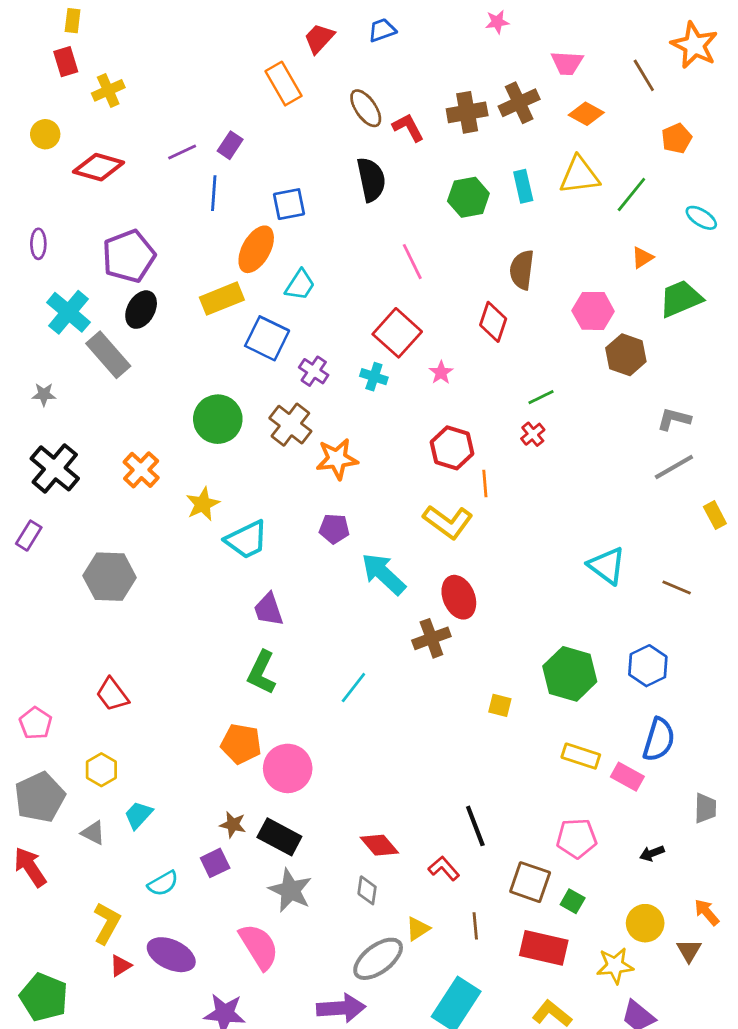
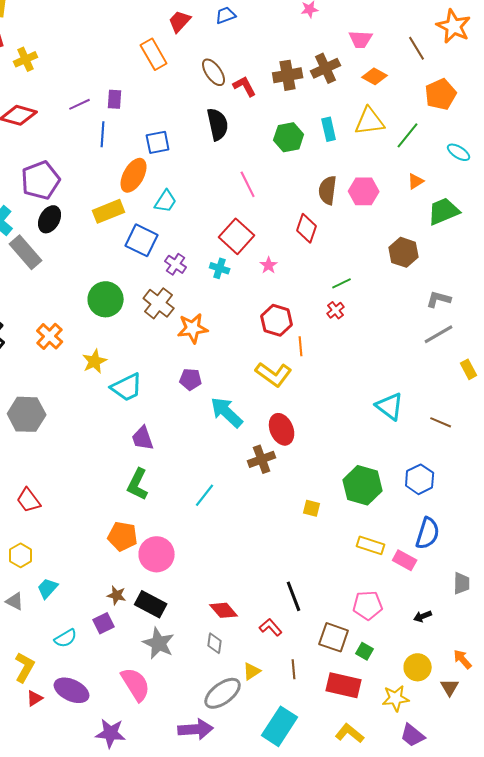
orange pentagon: (677, 138) -> (441, 94), size x1.4
purple rectangle: (230, 145) -> (115, 99), turned -30
pink hexagon: (593, 311) -> (364, 191), moved

